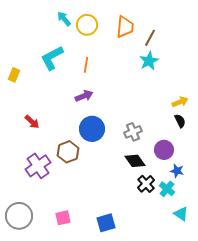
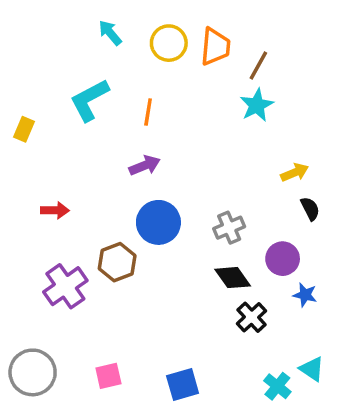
yellow circle: (87, 25) -> (169, 43), moved
yellow arrow: (180, 102) -> (295, 172), moved
red arrow: (32, 122) -> (55, 210), turned -42
cyan cross: (167, 189) -> (277, 386), moved

